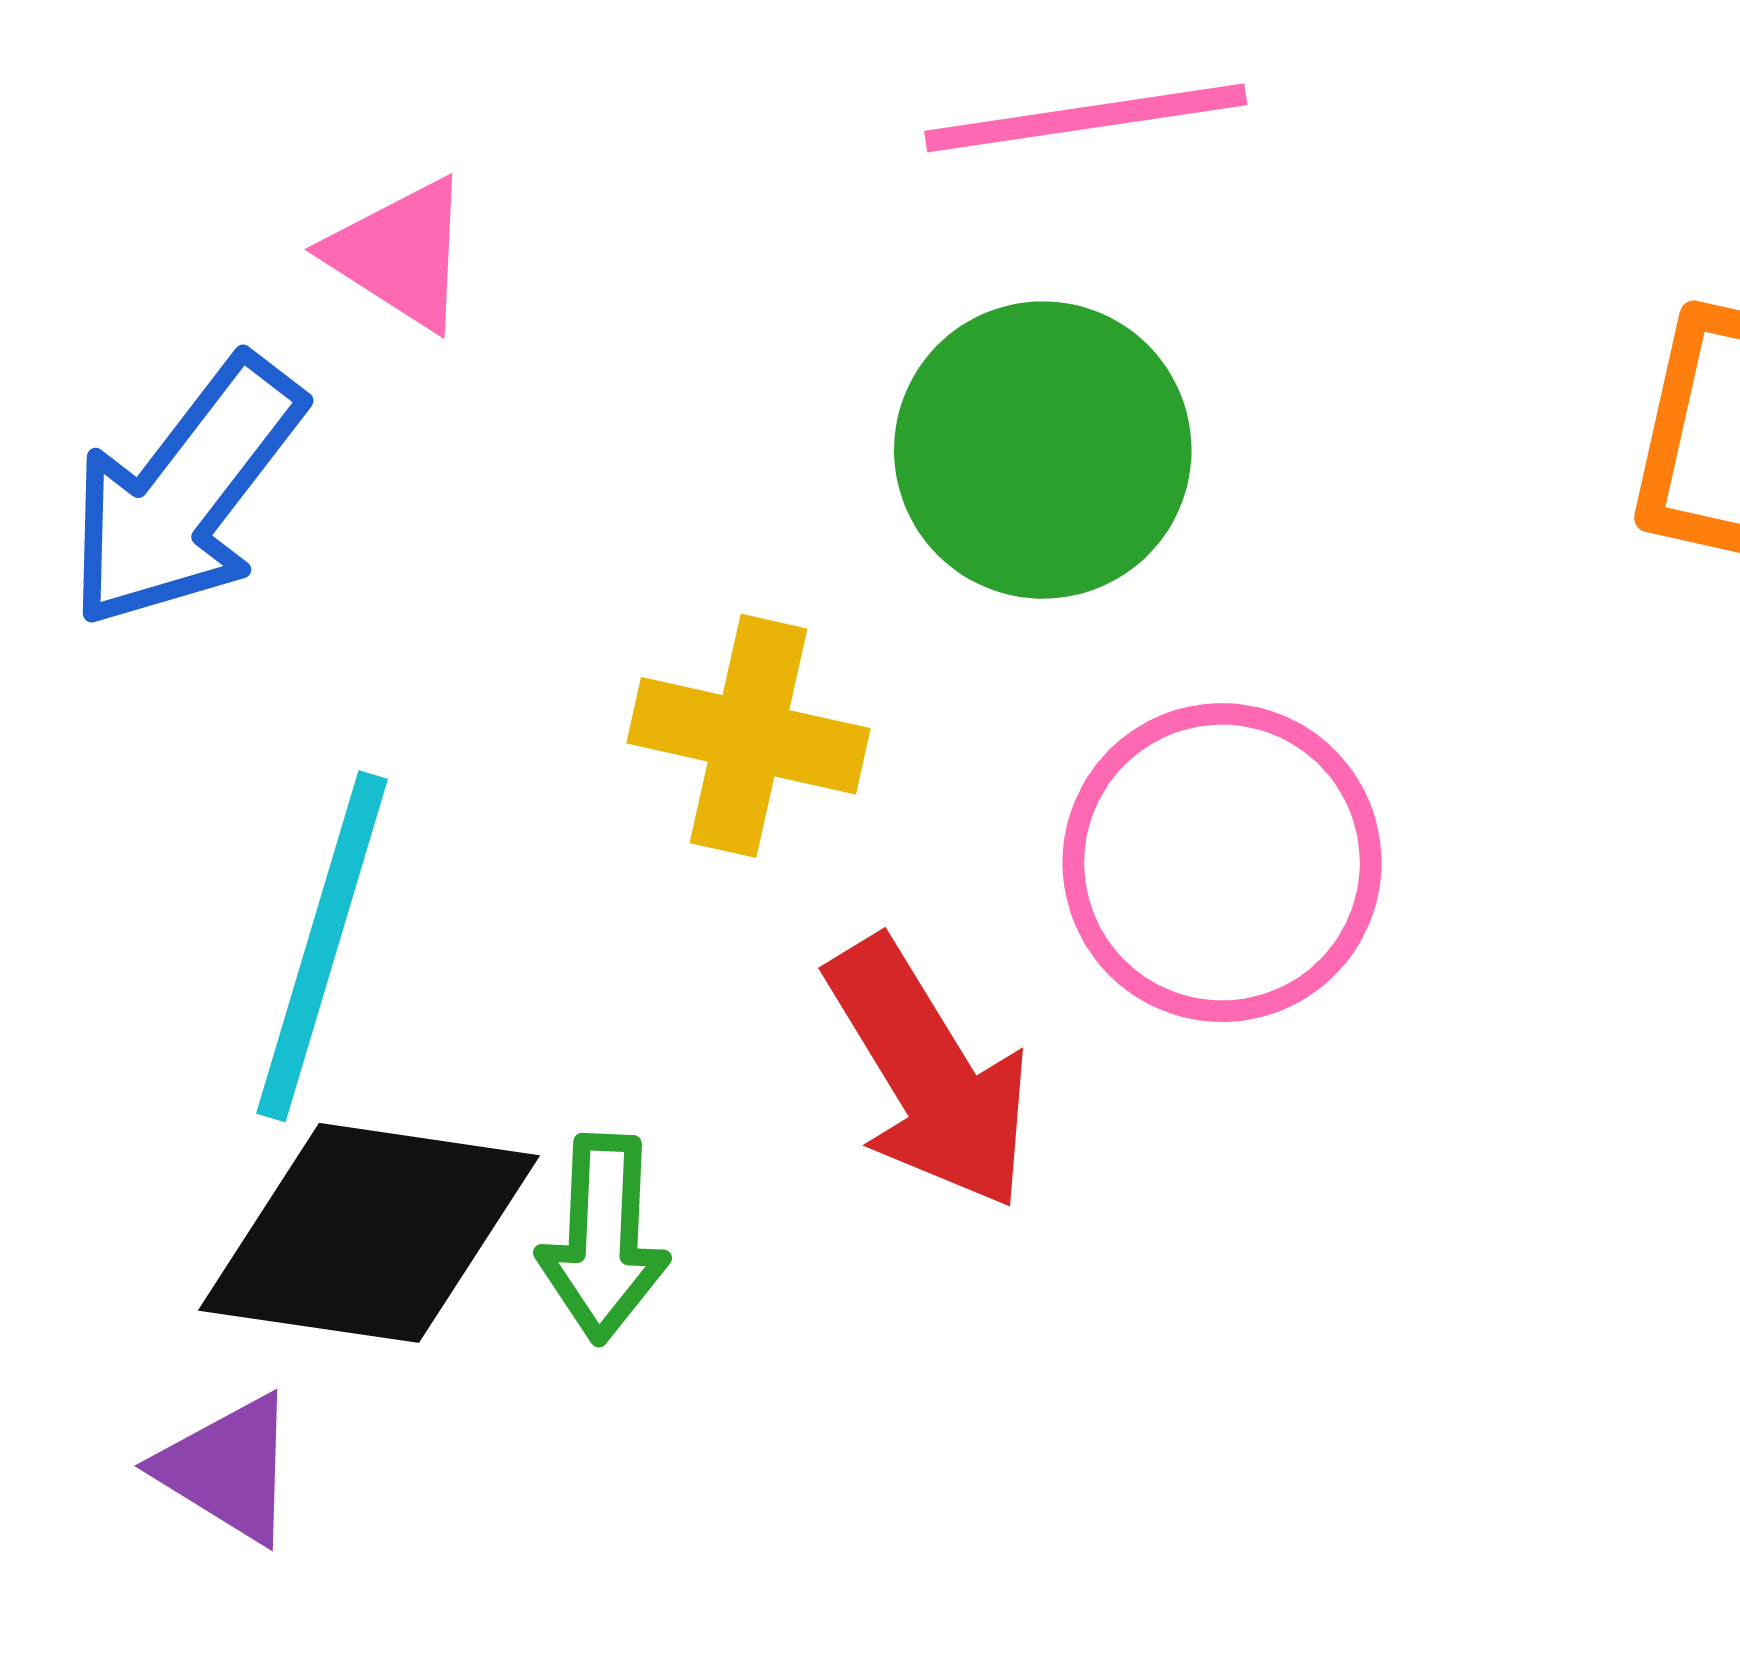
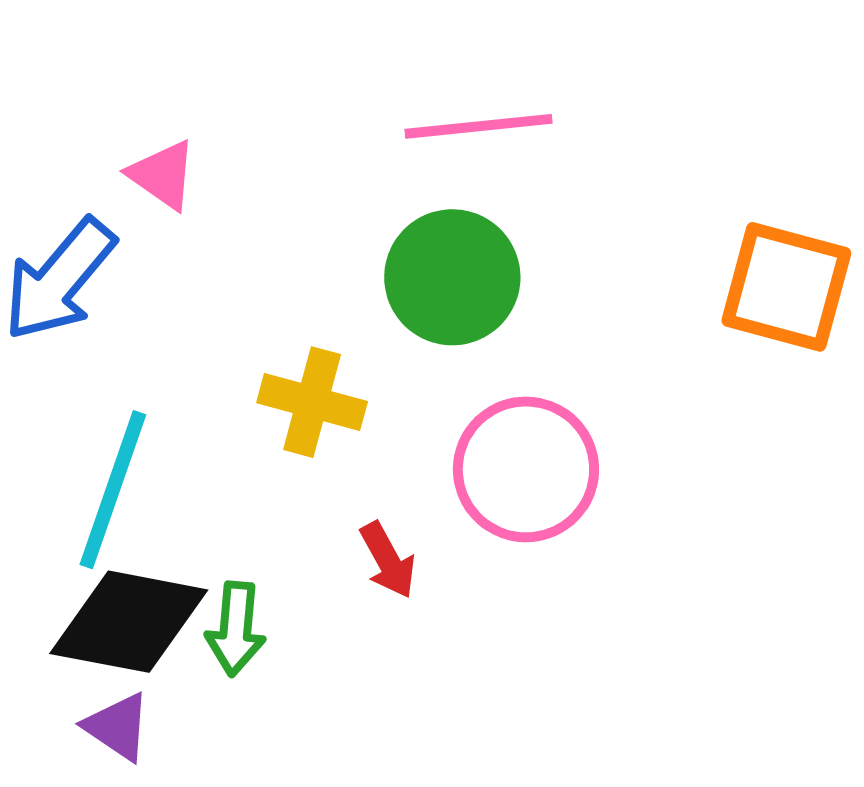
red arrow: (929, 1074) -> (388, 560), size x0.6
purple triangle: (228, 1469) -> (118, 727), moved

